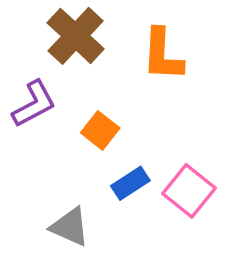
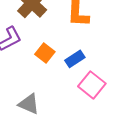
blue rectangle: (130, 183) -> (75, 59), moved

